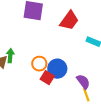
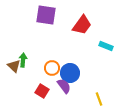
red square: (47, 78) -> (42, 91), moved
purple semicircle: (83, 82) -> (64, 86), moved

